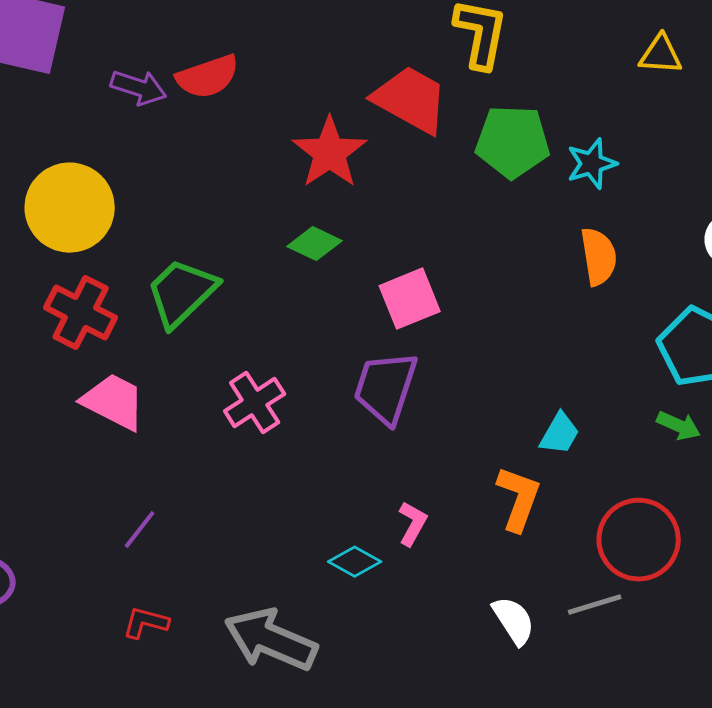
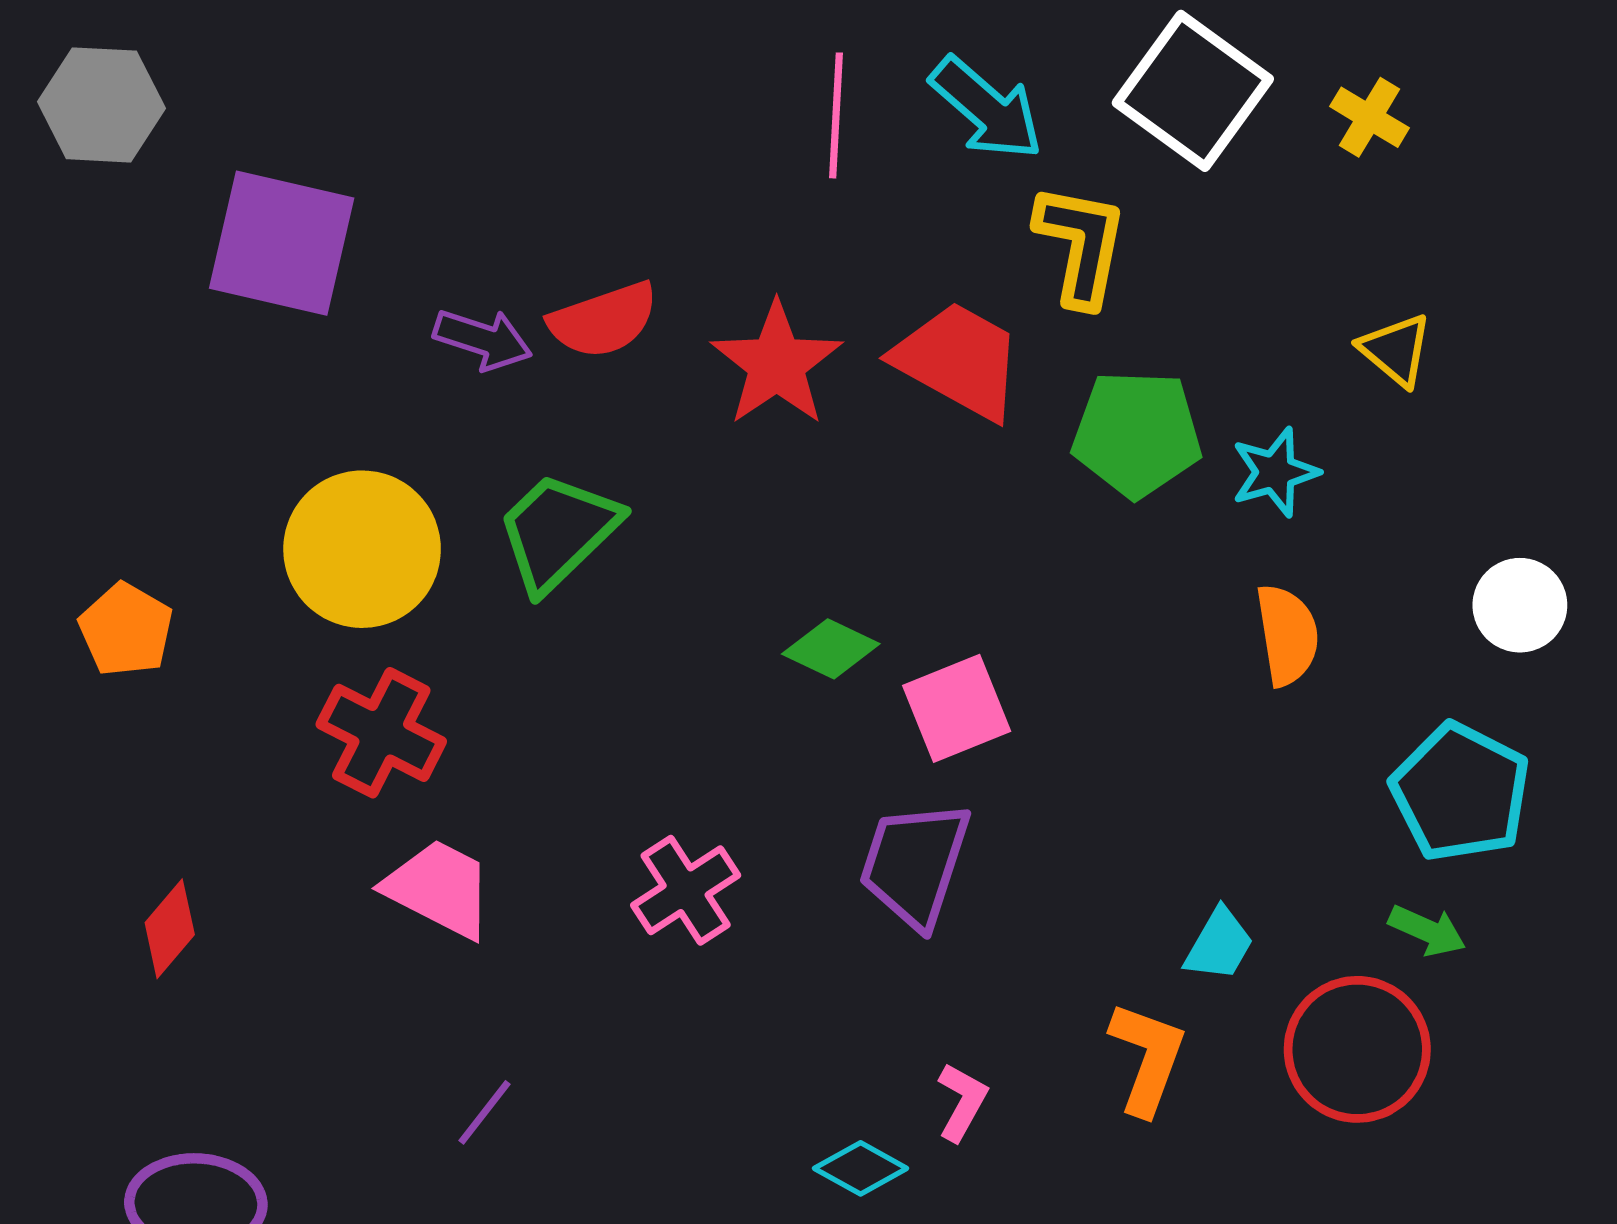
yellow triangle: (661, 55) -> (1396, 350), moved, turned 36
red star: (330, 153) -> (777, 364), moved
green diamond: (315, 244) -> (831, 649), moved
green trapezoid: (182, 293) -> (558, 532), moved
red circle: (639, 540) -> (1357, 1049), moved

